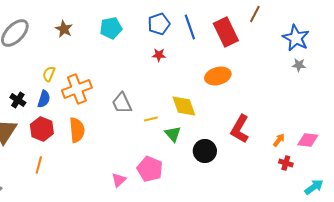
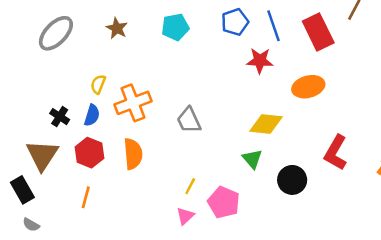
red star: (159, 55) -> (260, 61), moved, size x1.5
yellow diamond: (184, 106) -> (266, 124), turned -64
yellow line: (151, 119) -> (190, 186), moved, turned -48

